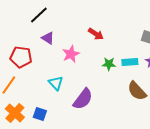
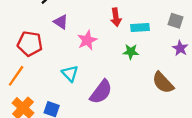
red arrow: (96, 34) -> (116, 17), turned 49
cyan rectangle: (130, 62) -> (140, 28), moved

